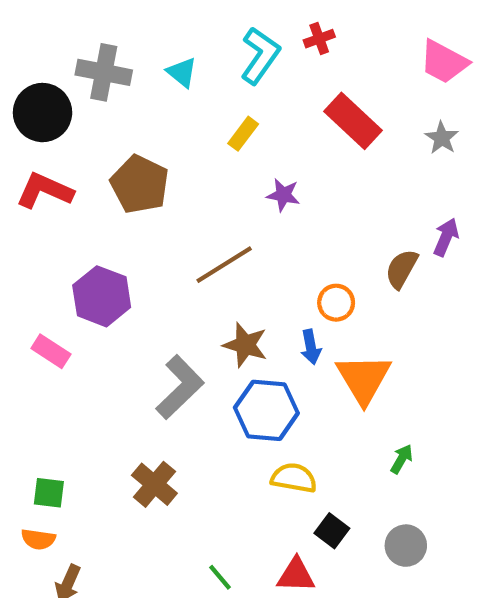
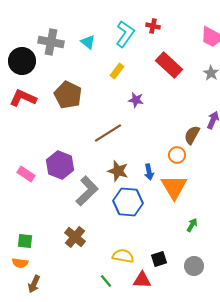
red cross: (319, 39) -> (153, 26), turned 32
purple hexagon: (102, 296) -> (60, 165), moved
orange circle: (336, 303) -> (177, 155), moved
yellow semicircle: (294, 478) -> (123, 256), moved
black square: (332, 531) -> (159, 259), turned 35

